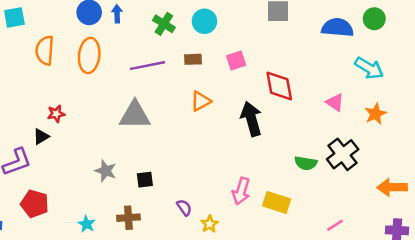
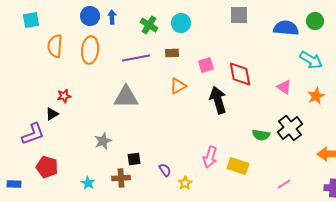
pink square: (236, 61) -> (206, 65), moved
gray star: (106, 171) -> (103, 141), turned 30
black square: (145, 180) -> (134, 159), moved

